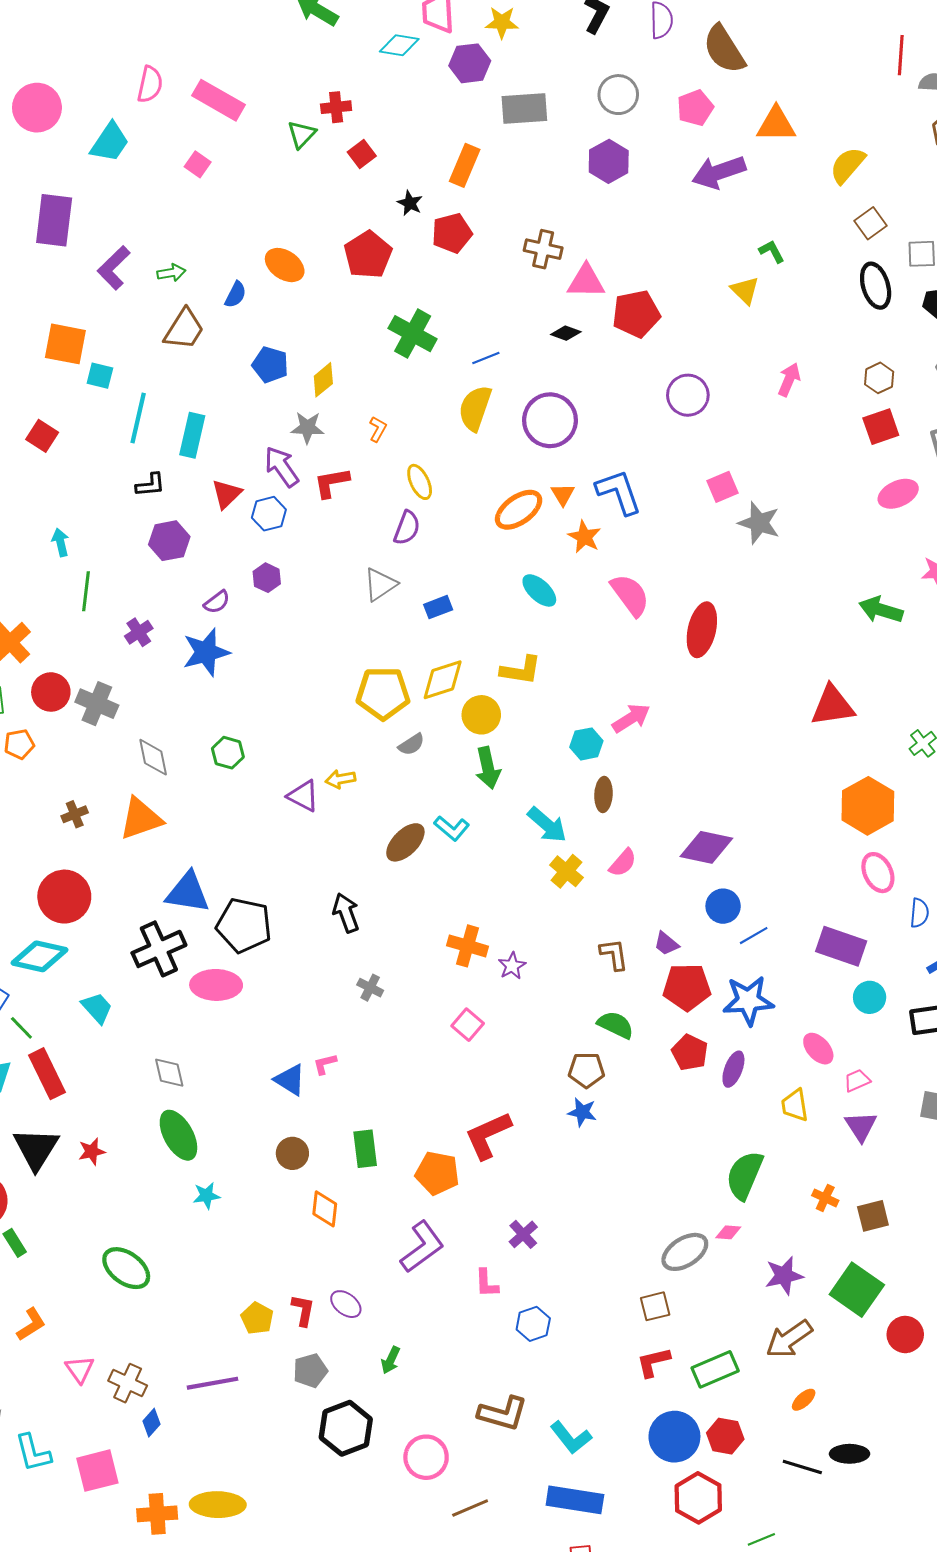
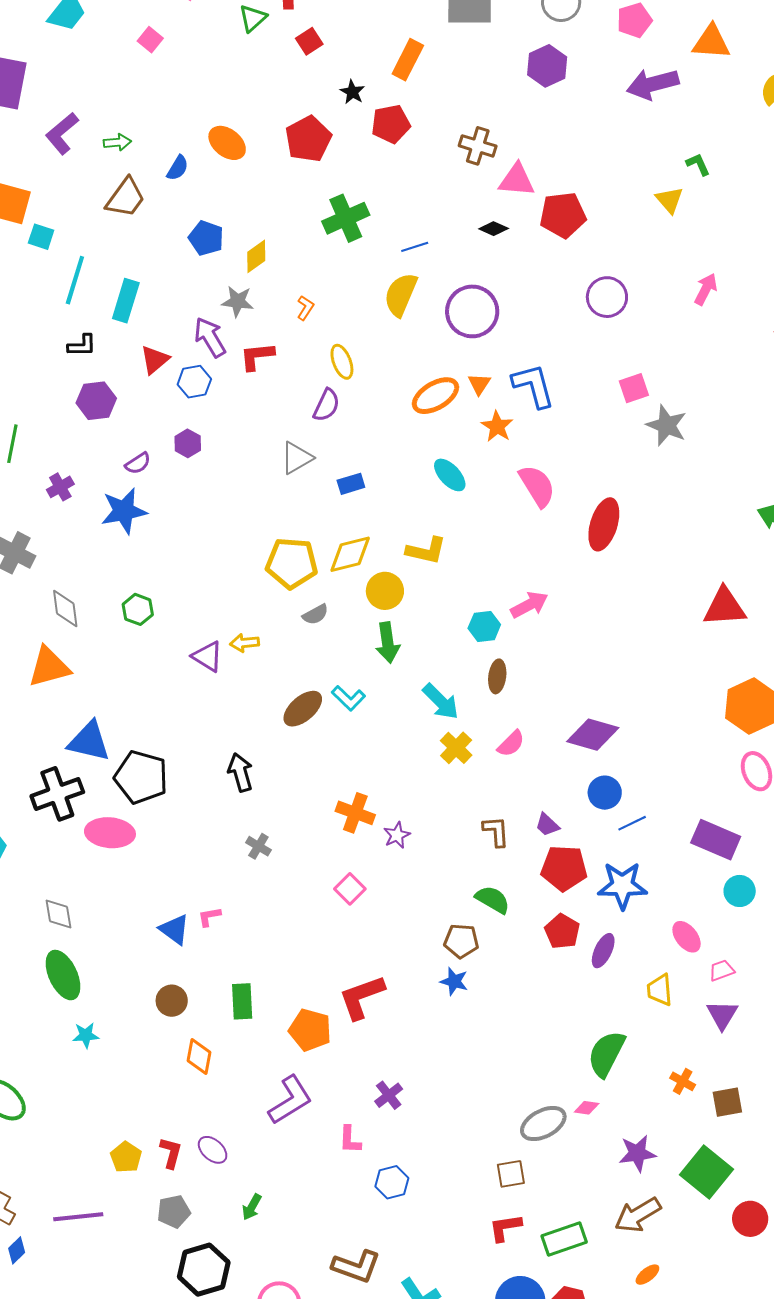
green cross: (413, 334) -> (346, 218), turned 33

